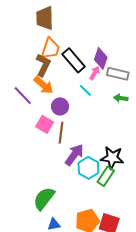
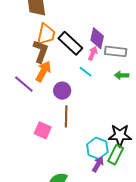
orange arrow: (44, 85) -> (43, 71), turned -95
pink square: (45, 124) -> (43, 130), moved
purple arrow: (74, 155) -> (98, 164), moved, size x0.7

